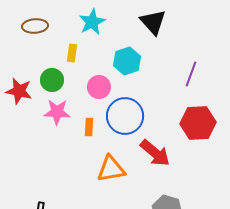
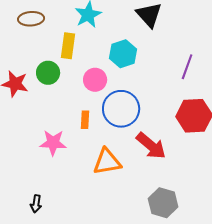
yellow rectangle: (72, 53) -> (68, 46), size x1.4
pink star: (57, 112) -> (53, 143), moved

